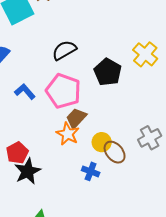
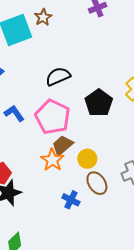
yellow circle: (102, 142) -> (87, 159), moved

